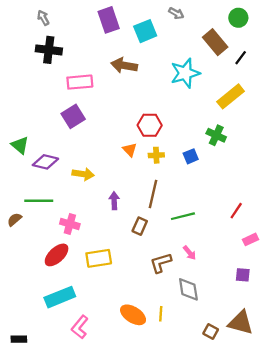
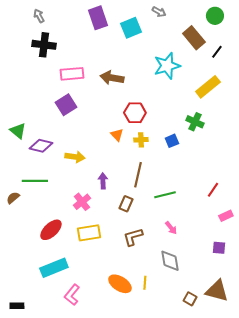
brown arrow: (124, 65) -> (112, 78), moved
pink cross: (70, 224) -> (82, 202), moved, turned 36
brown L-shape: (161, 263) -> (133, 237), moved

